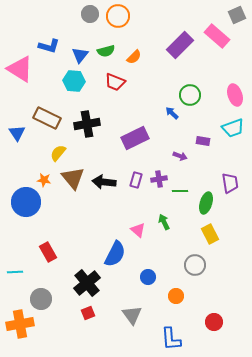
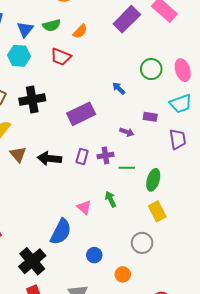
green circle: (190, 95) -> (151, 69), moved
brown triangle: (73, 178) -> (18, 154), size x0.7
purple trapezoid: (230, 183) -> (178, 139), moved

